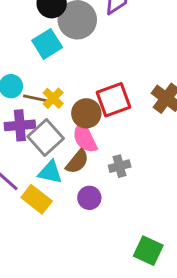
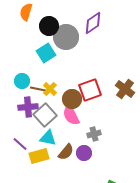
brown semicircle: (77, 162) -> (66, 152), moved
purple circle: (89, 198) -> (84, 153), moved
yellow rectangle: (37, 199) -> (39, 156), turned -54

